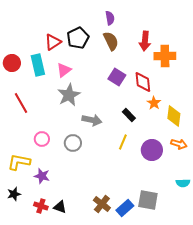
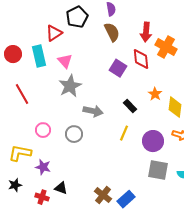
black pentagon: (78, 38) -> (77, 17), moved
orange cross: (165, 56) -> (166, 47), turned 30
pink triangle: (64, 70) -> (65, 61), turned -35
red diamond: (143, 82) -> (141, 59), moved
gray square: (148, 200) -> (158, 170), moved
black triangle: (60, 207) -> (61, 188), moved

